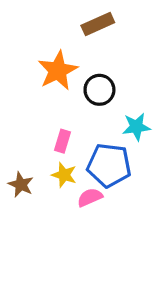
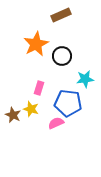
yellow star: (64, 175) -> (31, 109), moved

